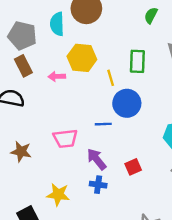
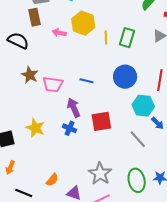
yellow line: (111, 78) -> (106, 37), moved
blue circle: (127, 103) -> (125, 77), moved
brown star: (21, 152) -> (30, 75), moved
red square: (133, 167) -> (101, 121), size x1.5

